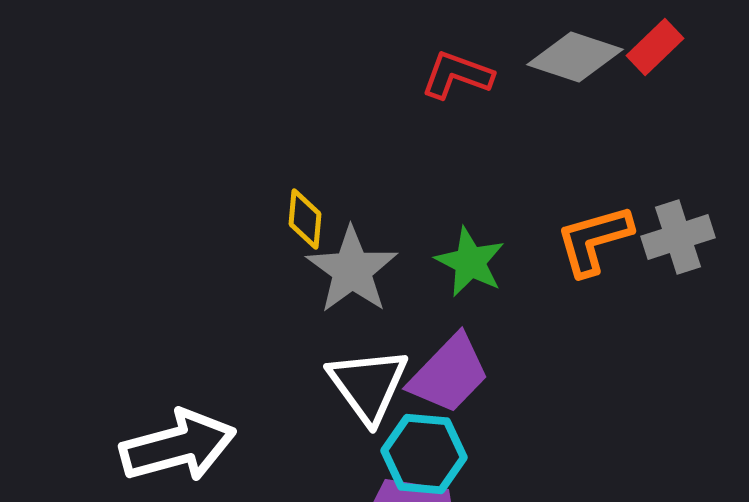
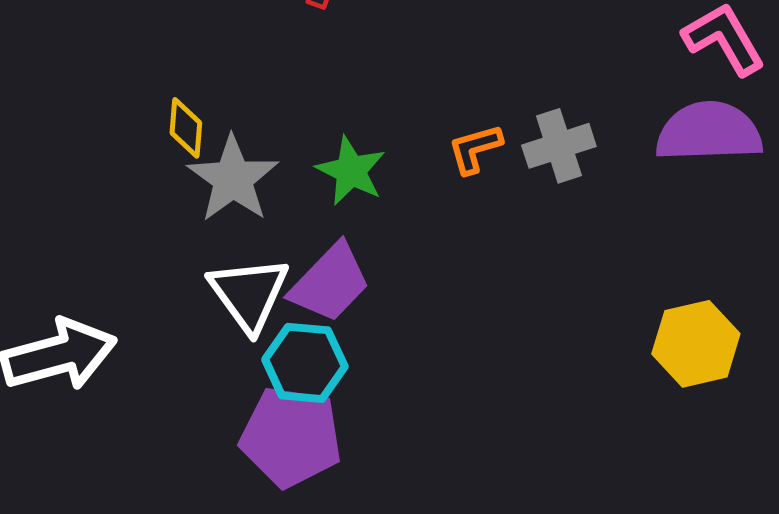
orange L-shape: (594, 240) -> (475, 149), size x0.7

